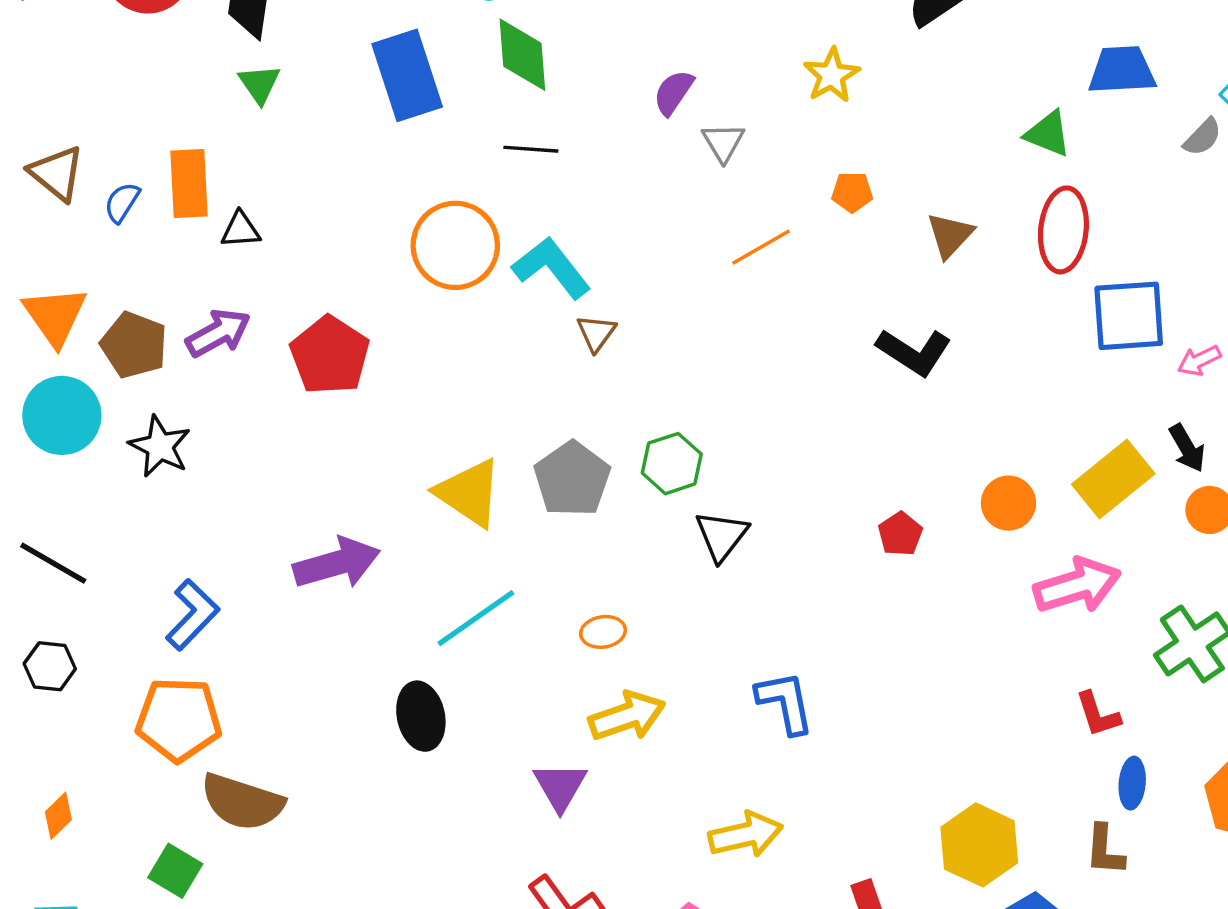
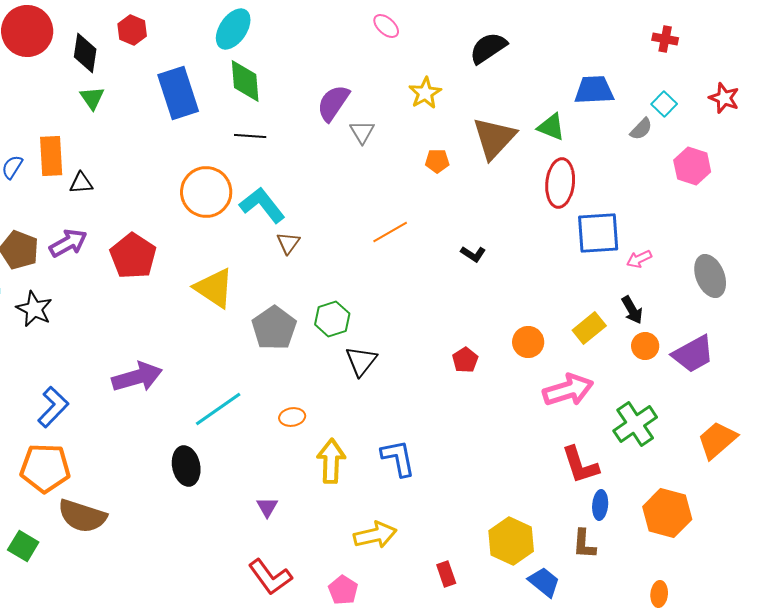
purple semicircle: (673, 92) -> (333, 103), size x1.4
brown triangle: (950, 235) -> (494, 138), moved, size x1.6
orange line: (761, 247) -> (390, 232), moved
black L-shape: (914, 352) -> (473, 254), size x0.6
yellow rectangle: (1113, 479) -> (589, 328), size x0.7
yellow triangle: (469, 493) -> (214, 288), moved
red L-shape: (1098, 714) -> (580, 465), size x1.4
yellow arrow: (627, 716) -> (331, 461), moved, turned -69
purple triangle: (560, 787) -> (267, 507), size x0.7
green square: (175, 871) -> (23, 546), moved

